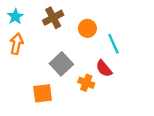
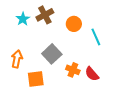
cyan star: (15, 17) -> (23, 19), moved
orange arrow: (17, 44) -> (17, 59), moved
red semicircle: (104, 69) -> (92, 74), moved

